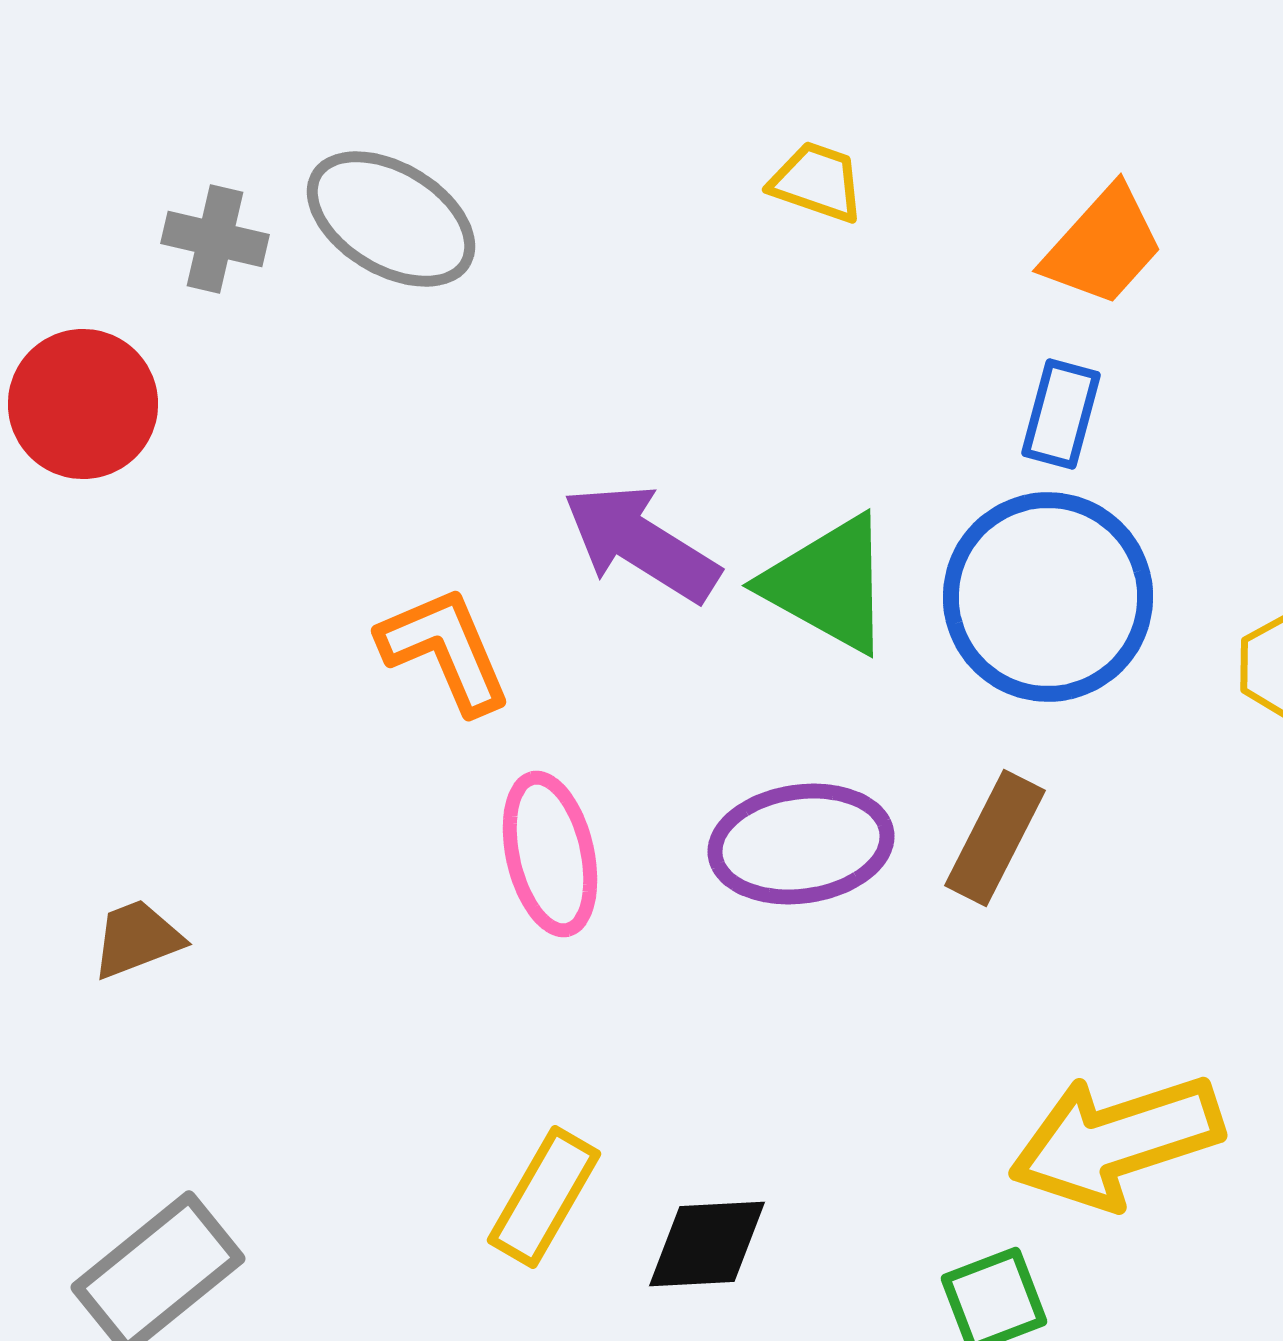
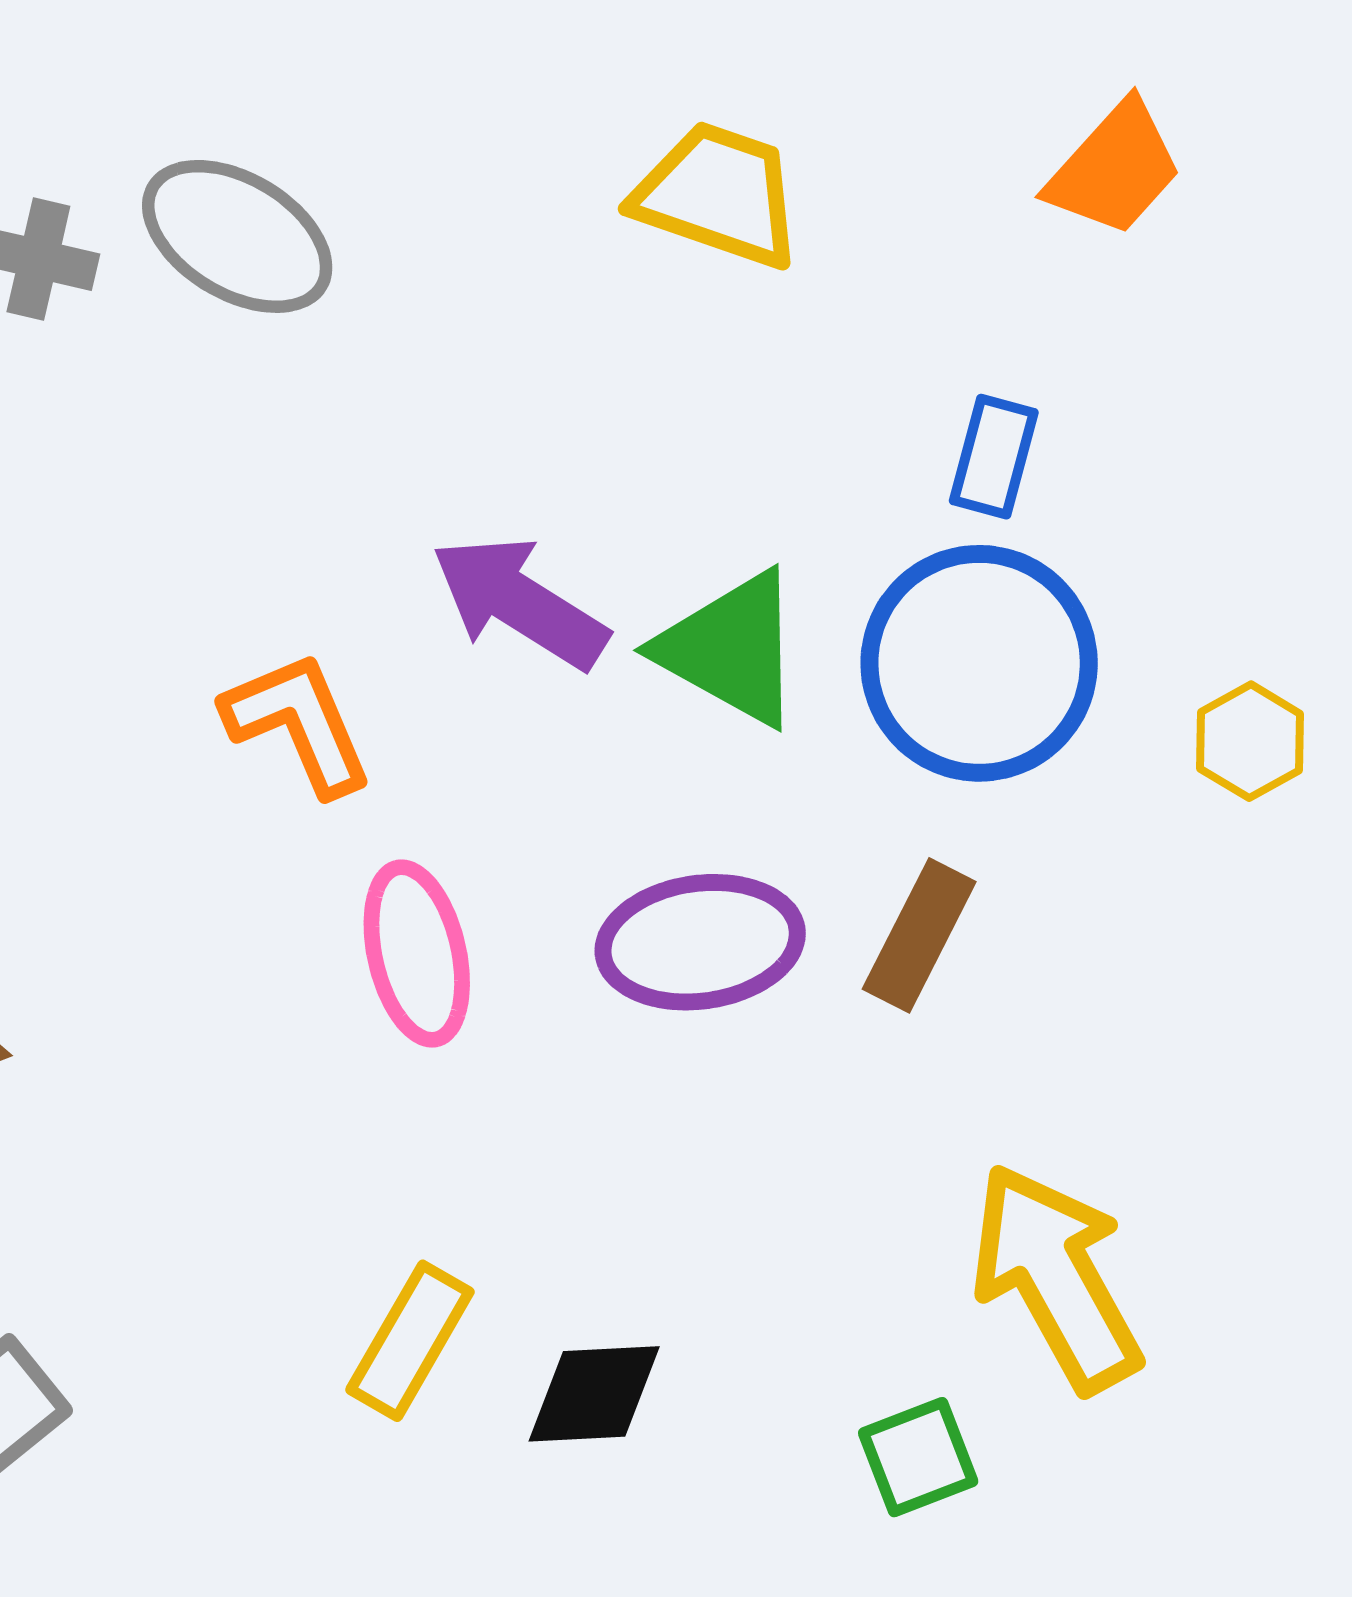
yellow trapezoid: (817, 182) -> (718, 195), size x1.6
orange trapezoid: (1103, 246) -> (1115, 169), moved
yellow arrow: (1116, 1141) -> (1056, 1278), turned 79

